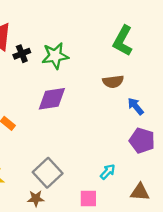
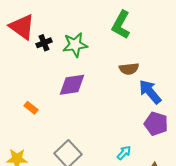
green L-shape: (123, 41) -> (121, 25), moved
blue arrow: (136, 106) -> (150, 92), size x1.5

